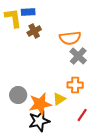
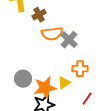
orange semicircle: (70, 38) -> (52, 34), moved
gray cross: (78, 56) -> (69, 40), moved

